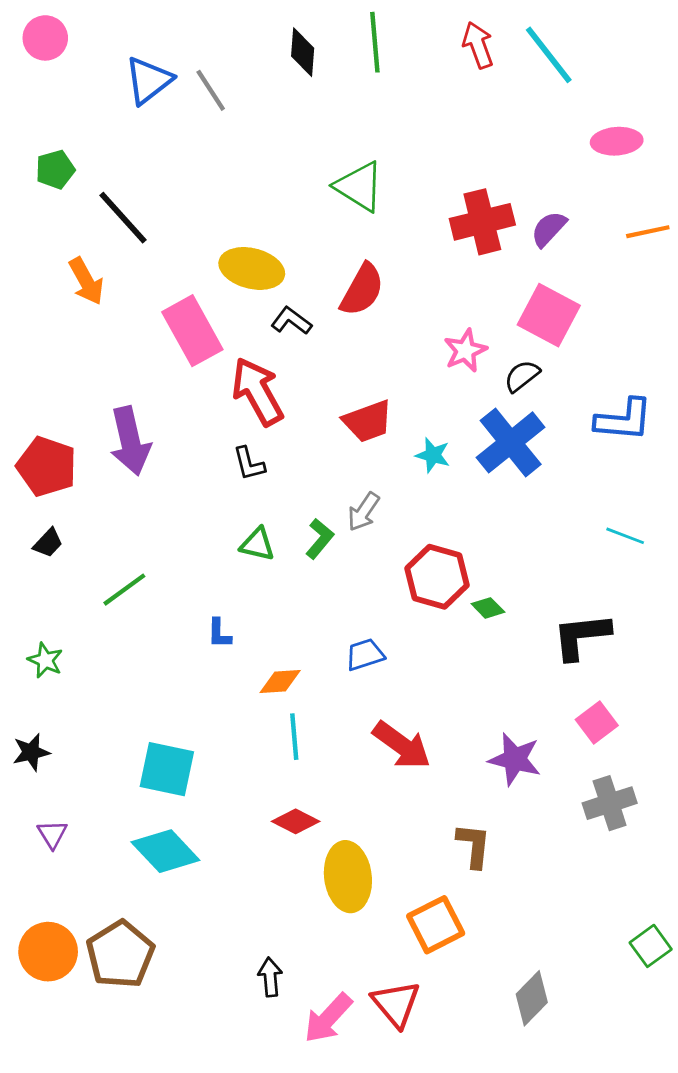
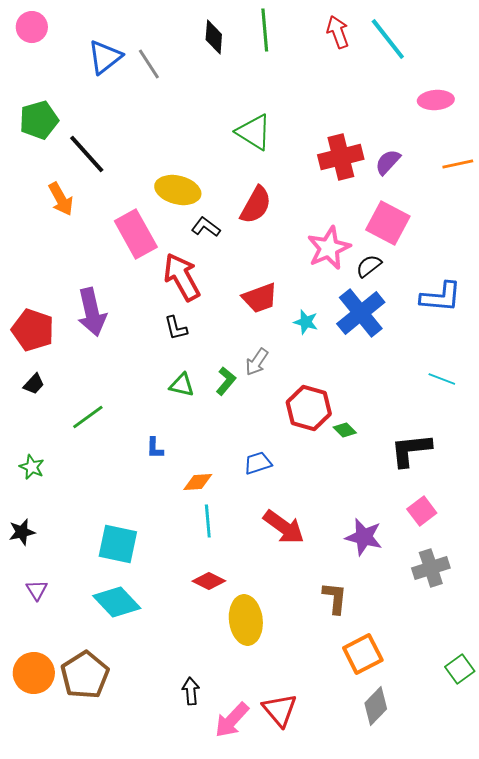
green pentagon: (55, 169) -> (39, 120), size x1.4
pink star: (465, 351) -> (329, 248), size x1.4
orange square: (436, 925) -> (363, 654), moved

